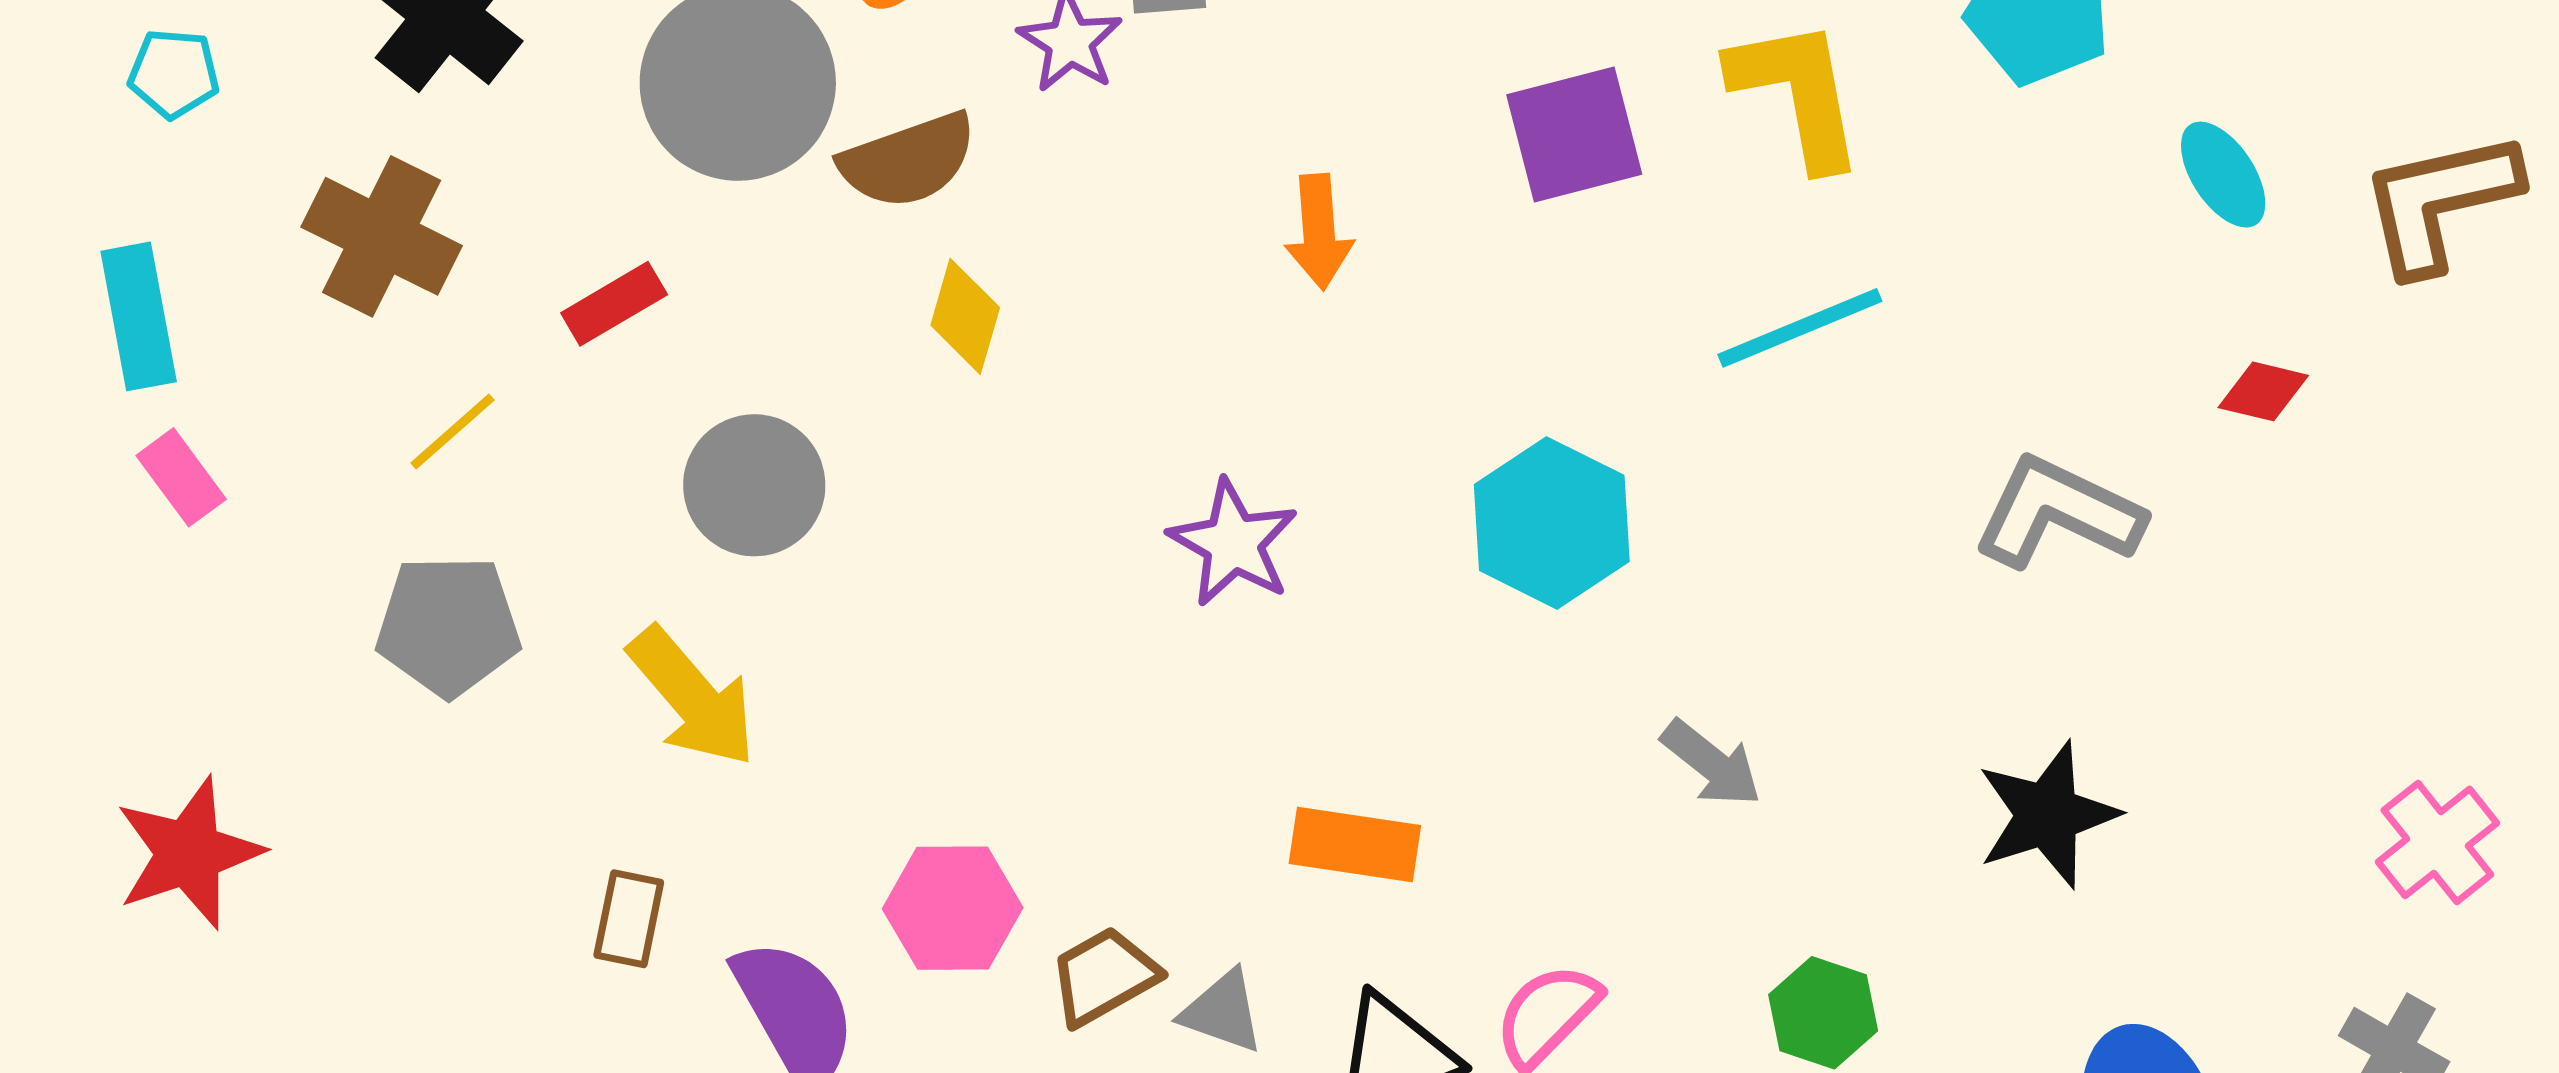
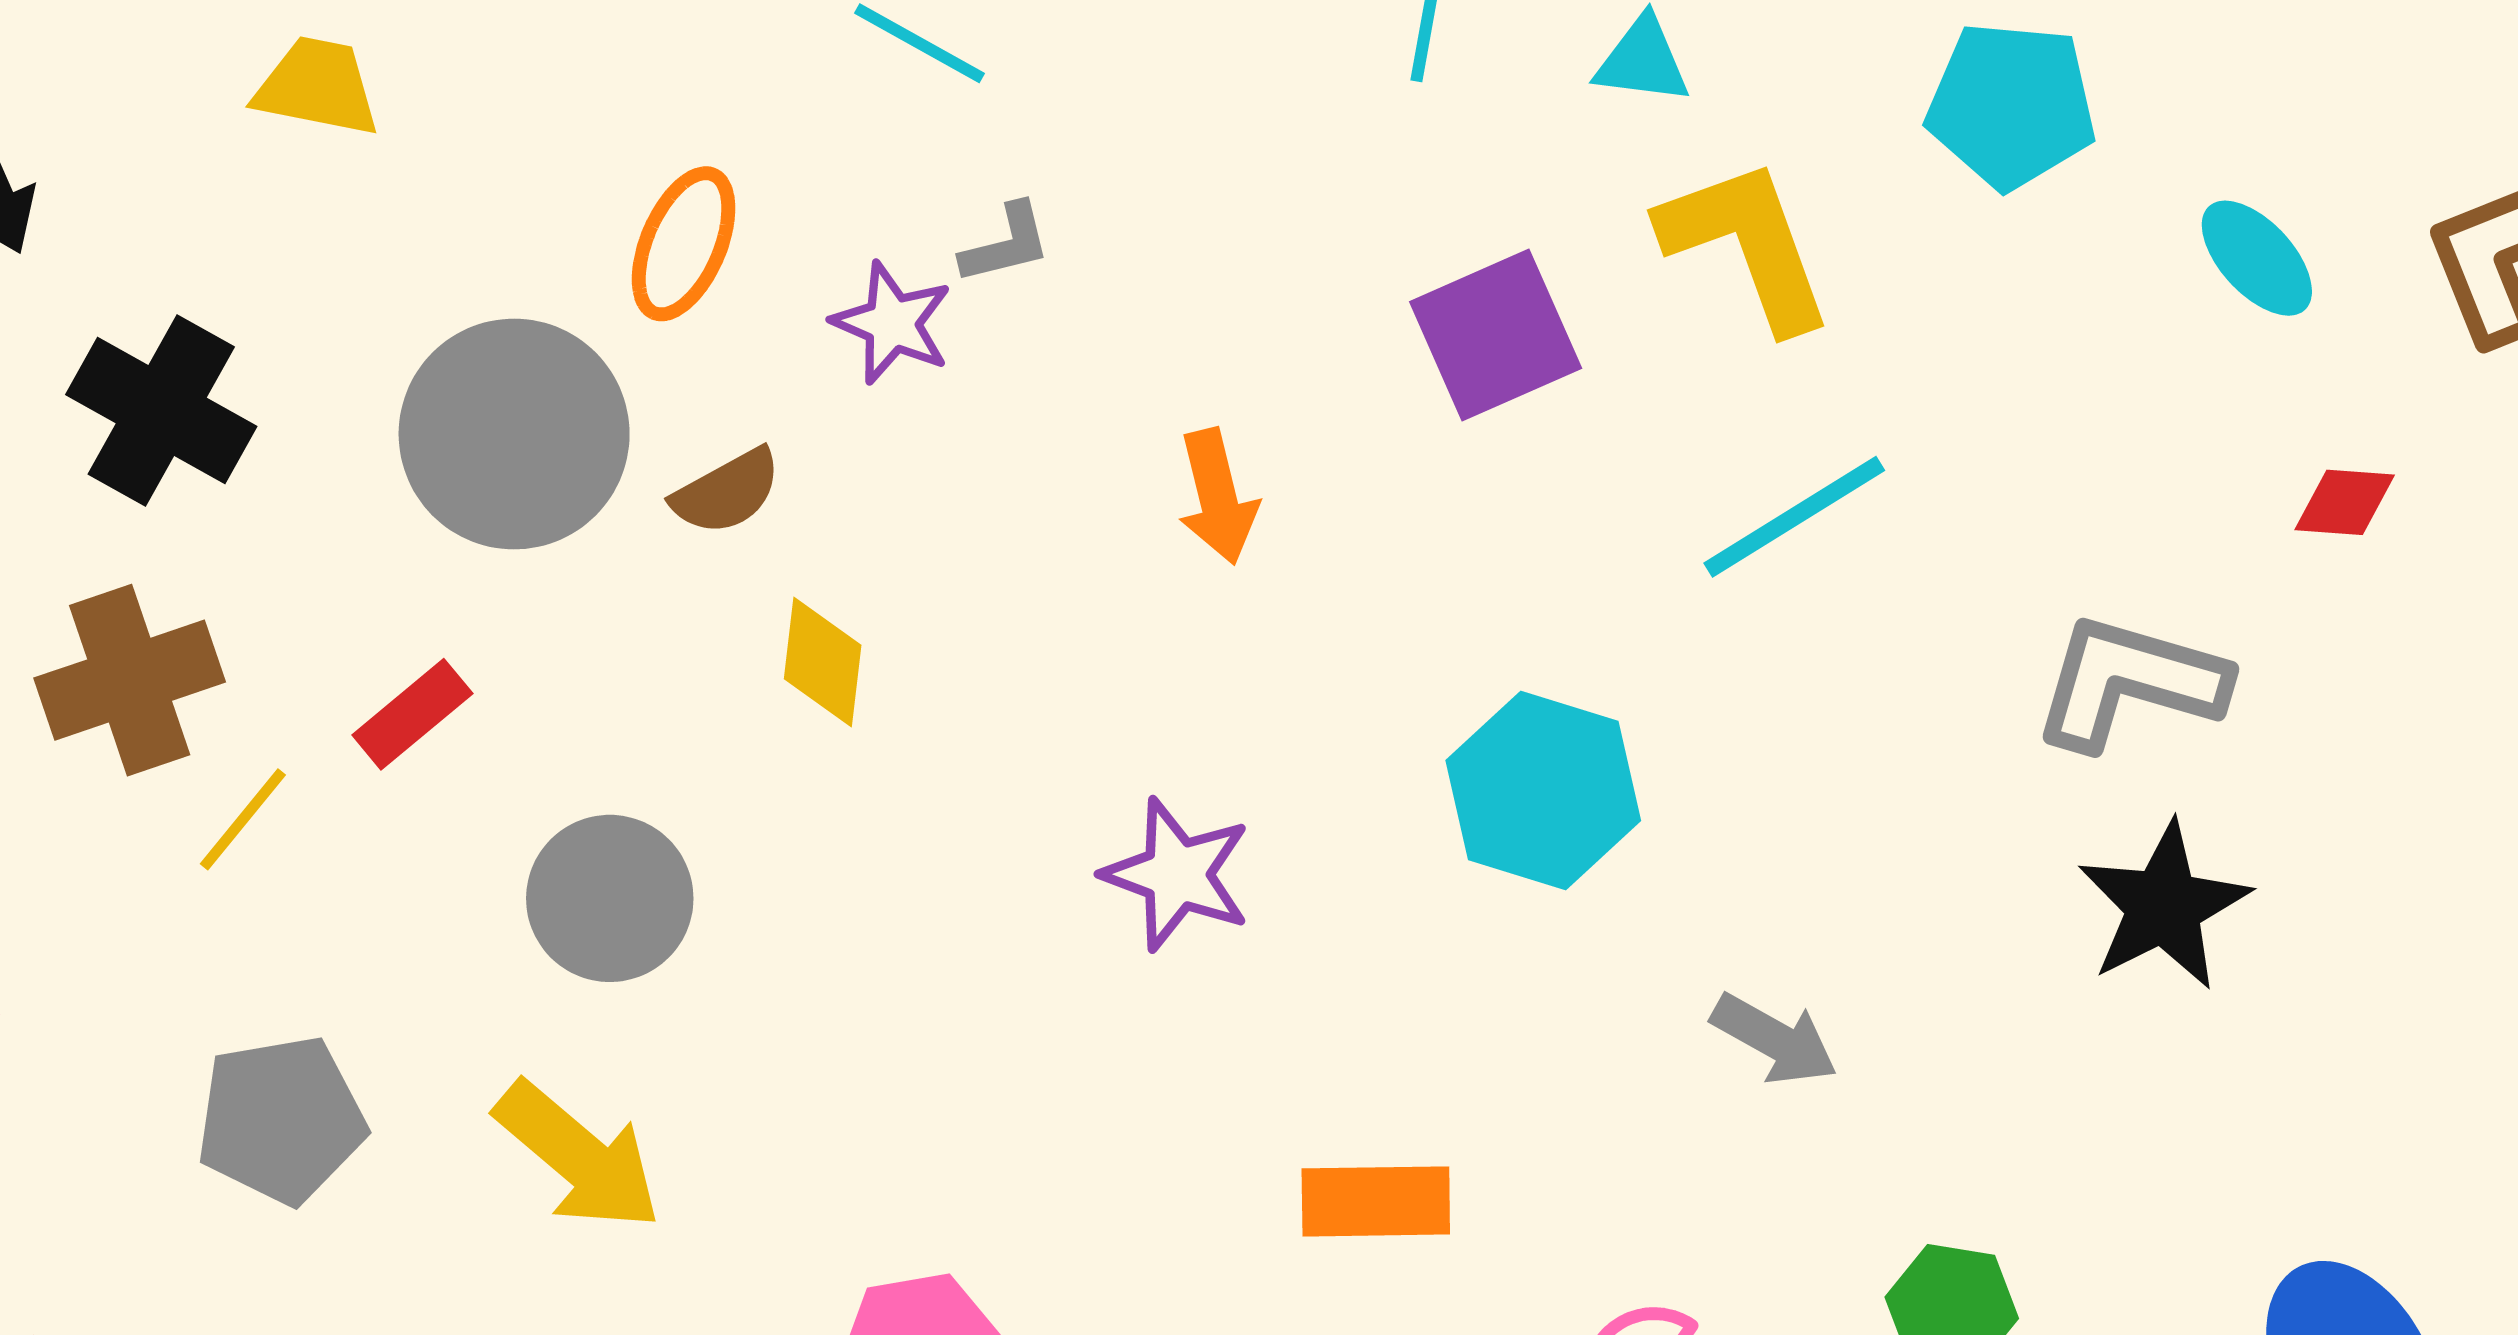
brown semicircle: (908, 160) -> (727, 492), size x0.7
brown cross: (382, 236) -> (130, 680), turned -36
yellow line: (453, 431) -> (243, 819), moved
black star: (2047, 815) -> (2164, 906), moved

